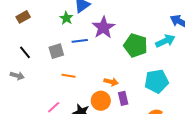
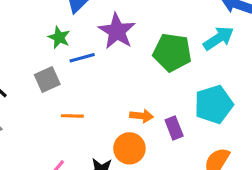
green star: (66, 18) -> (59, 37), moved
purple rectangle: (123, 98) -> (174, 128), moved

